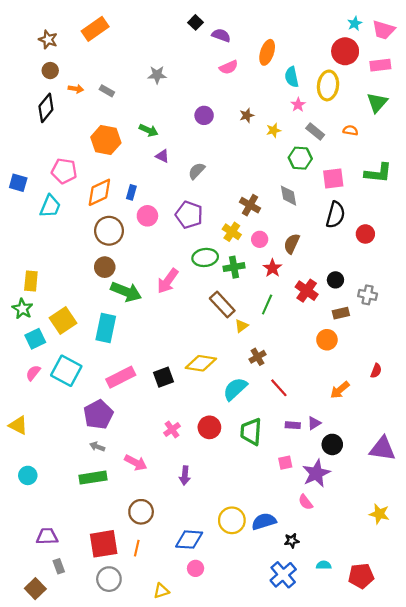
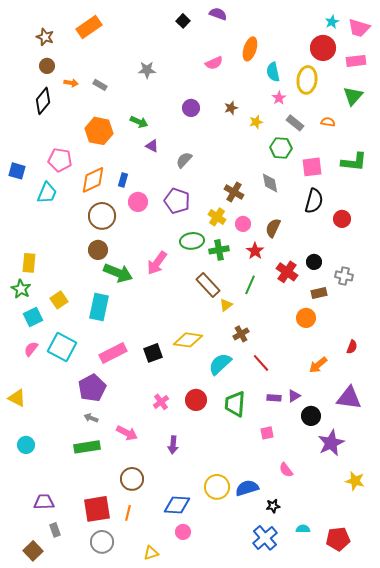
purple semicircle: (221, 35) -> (218, 14), moved
yellow square: (63, 321) -> (59, 300), size x0.7
purple triangle: (382, 449) -> (349, 398), moved
purple star: (316, 473) -> (331, 443), moved

